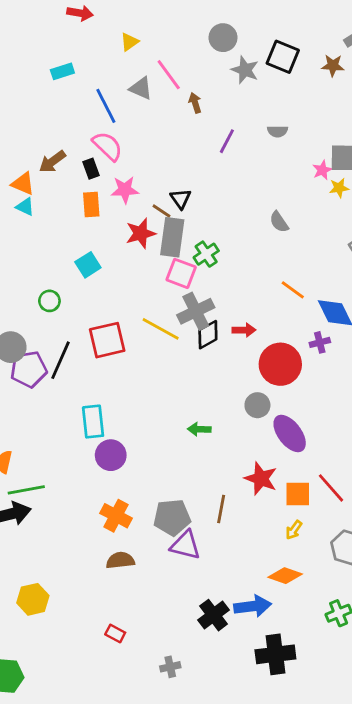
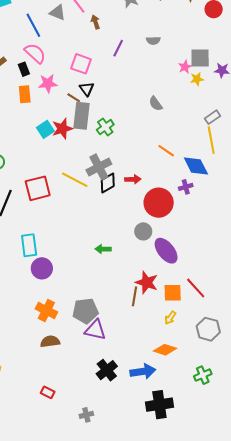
red star: (141, 233) -> (62, 129), moved
cyan square: (88, 265) -> (45, 129), moved
pink square: (181, 273) -> (81, 64), moved
brown line: (221, 509) -> (135, 296), moved
black cross: (213, 615) -> (107, 370), moved

